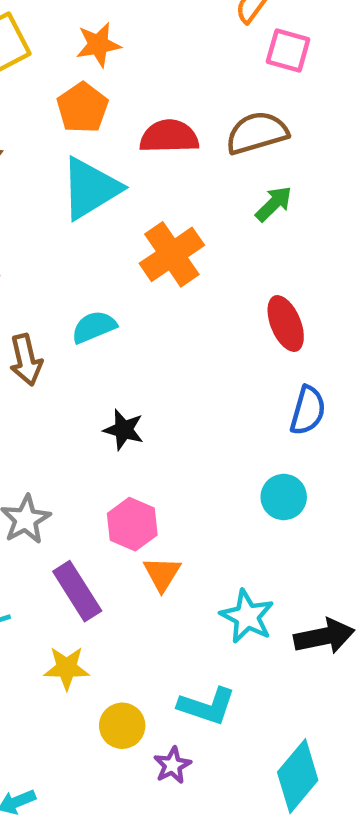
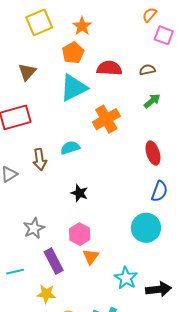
orange star: (98, 45) -> (82, 26), turned -30
brown semicircle: (257, 133) -> (147, 70), size x0.6
cyan circle: (284, 497) -> (146, 228), size x1.5

